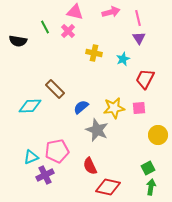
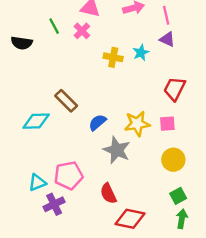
purple triangle: (139, 38) -> (167, 39), turned -32
cyan star: (123, 59) -> (141, 53), moved
yellow circle: (158, 135) -> (173, 160), moved

